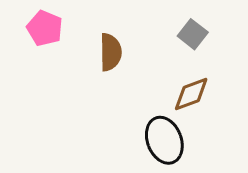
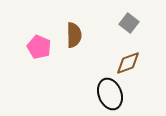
pink pentagon: (45, 28) -> (39, 47), moved

